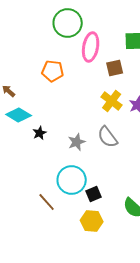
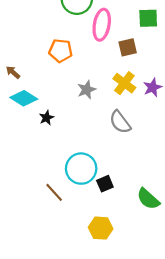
gray star: (77, 142) -> (87, 90), moved
yellow hexagon: (92, 221) -> (101, 228), moved

